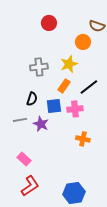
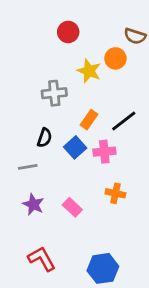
yellow star: (69, 64) -> (89, 71), moved, turned -30
blue square: (54, 106) -> (75, 147), turned -35
purple star: (41, 124) -> (33, 204), moved
pink rectangle: (24, 159) -> (72, 207), moved
red L-shape: (30, 186) -> (42, 259), turned -85

